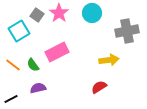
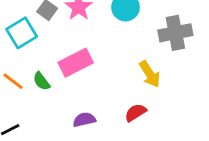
yellow arrow: (109, 60) -> (150, 74), turned 66
purple semicircle: (38, 88) -> (84, 120), moved

